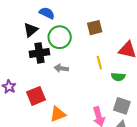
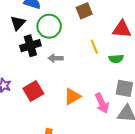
orange triangle: (58, 114) -> (72, 96), moved

